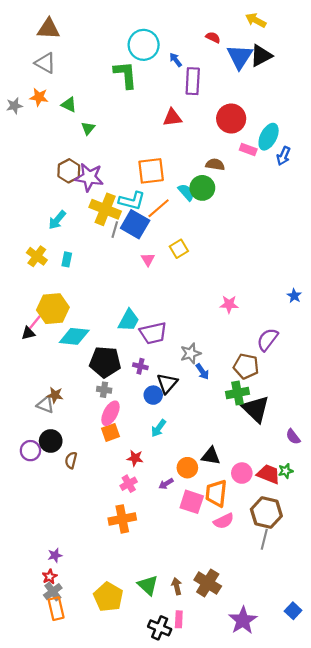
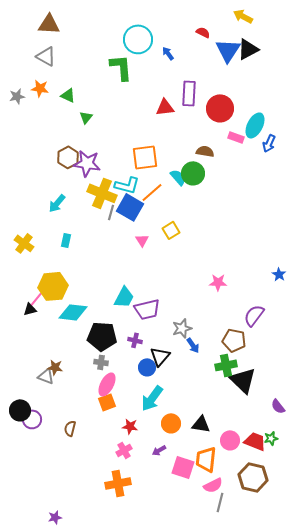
purple rectangle: (193, 81) -> (189, 93), moved
yellow cross: (37, 256) -> (24, 243), moved
cyan arrow: (159, 428) -> (152, 398), size x1.5
black circle: (51, 441) -> (20, 410), moved
orange circle: (187, 468) -> (171, 423), moved
gray line: (264, 539) -> (220, 502), moved

